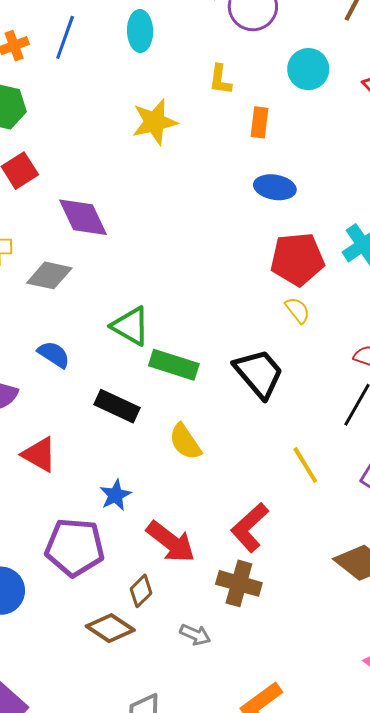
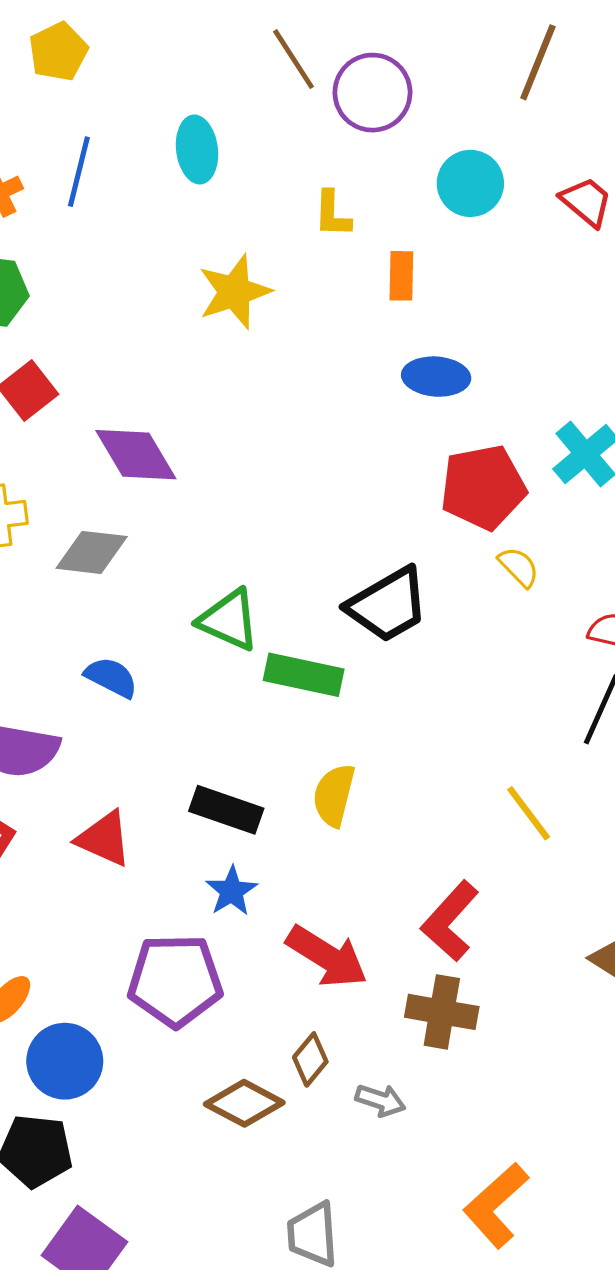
yellow semicircle: (298, 310) -> (519, 567), moved
black trapezoid: (259, 373) -> (388, 605), moved, turned 106
black rectangle: (117, 406) -> (226, 810), moved
yellow semicircle: (185, 442) -> (334, 795), turned 54
brown diamond: (141, 591) -> (310, 1059), moved

